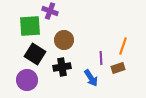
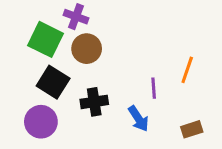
green square: (30, 26) -> (45, 39), turned 30
brown circle: (64, 40) -> (87, 49), moved
brown rectangle: (118, 68) -> (192, 129), moved

